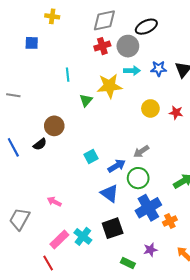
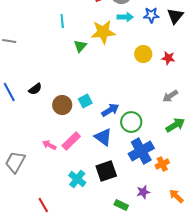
brown circle: (54, 126) -> (62, 105), moved
gray arrow: (141, 151) -> (170, 96), moved
pink rectangle: (59, 239) -> (71, 141), moved

